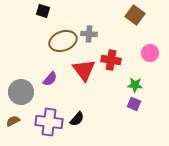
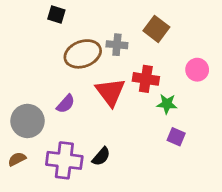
brown square: (135, 15) -> (156, 29), moved
green star: (135, 85) -> (167, 104), moved

